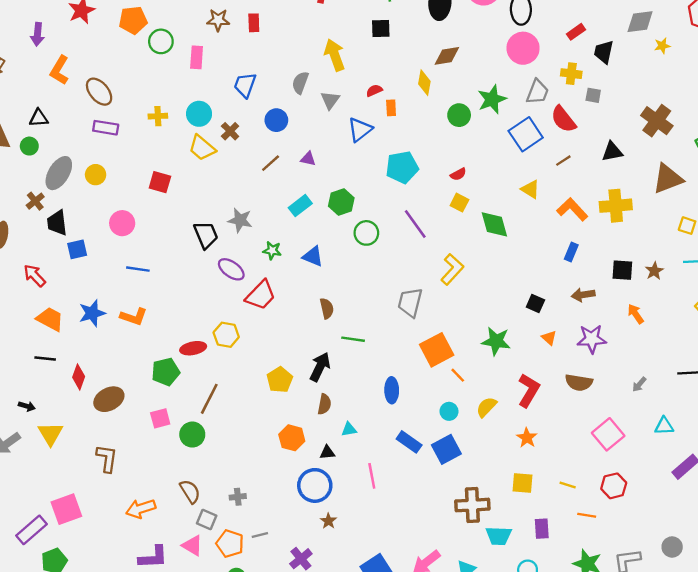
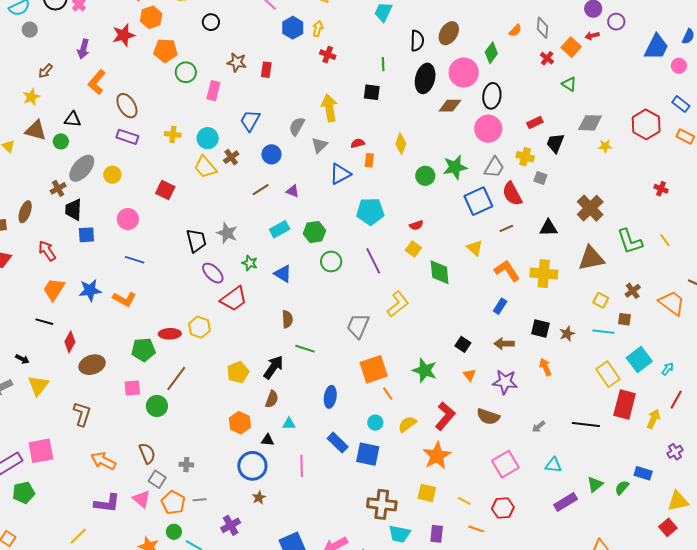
brown diamond: (447, 56) -> (450, 106), moved
orange trapezoid: (50, 319) -> (54, 289), turned -95
orange star: (527, 438) -> (437, 456), size x1.6
blue square: (446, 449) -> (368, 454), turned 30
orange arrow: (141, 509) -> (103, 461), turned 35

